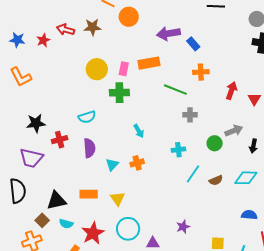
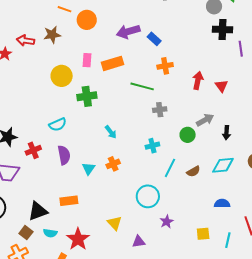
pink rectangle: (124, 69) -> (87, 60), moved
yellow triangle: (118, 199) -> (114, 223), moved
blue semicircle: (249, 215) -> (222, 204), moved
cyan circle: (128, 229) -> (148, 196), moved

